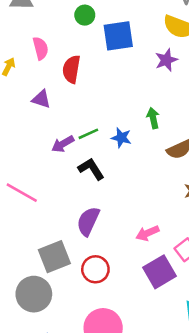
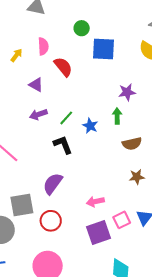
purple star: (166, 60) -> (127, 92), moved
red semicircle: (71, 69) -> (63, 67), turned 120
green line: (88, 134) -> (66, 118), turned -35
purple arrow: (63, 144) -> (38, 114), moved

